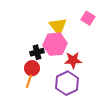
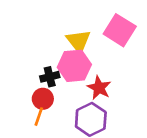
pink square: (88, 18) -> (120, 30), size x1.6
red star: (73, 60) -> (99, 88), turned 30

